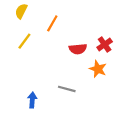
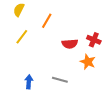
red cross: (105, 44) -> (94, 40), turned -32
blue arrow: (32, 100) -> (29, 82), moved

